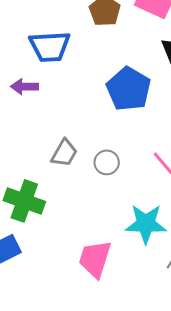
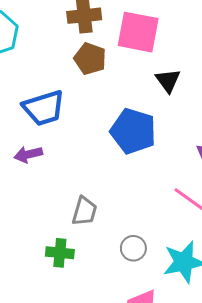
gray circle: (107, 162) -> (133, 248), moved
green cross: (24, 201) -> (60, 253), moved, size x0.7

